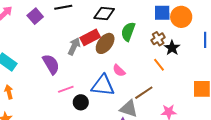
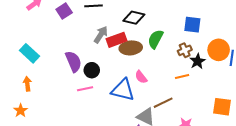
orange circle: (181, 17) -> (219, 50), moved
brown ellipse: (105, 43) -> (131, 48), turned 40
gray arrow: (74, 46) -> (101, 35), moved
orange line: (159, 65) -> (182, 77), turned -72
black circle: (81, 102) -> (92, 70), moved

